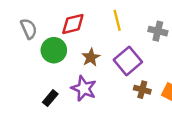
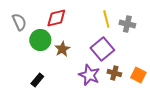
yellow line: (117, 20) -> (106, 19), moved
brown star: (91, 57) -> (62, 49), moved
purple star: (84, 88) -> (89, 75), moved

